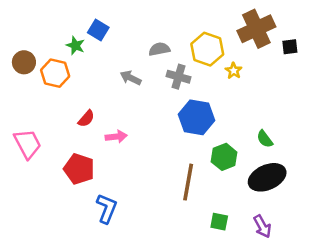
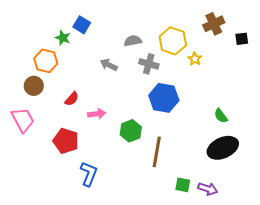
brown cross: (256, 29) -> (214, 24), size x0.7
brown circle: (24, 62) -> (34, 86), moved
green hexagon: (224, 157) -> (131, 131), moved
purple arrow: (262, 226) -> (208, 189), moved, turned -42

